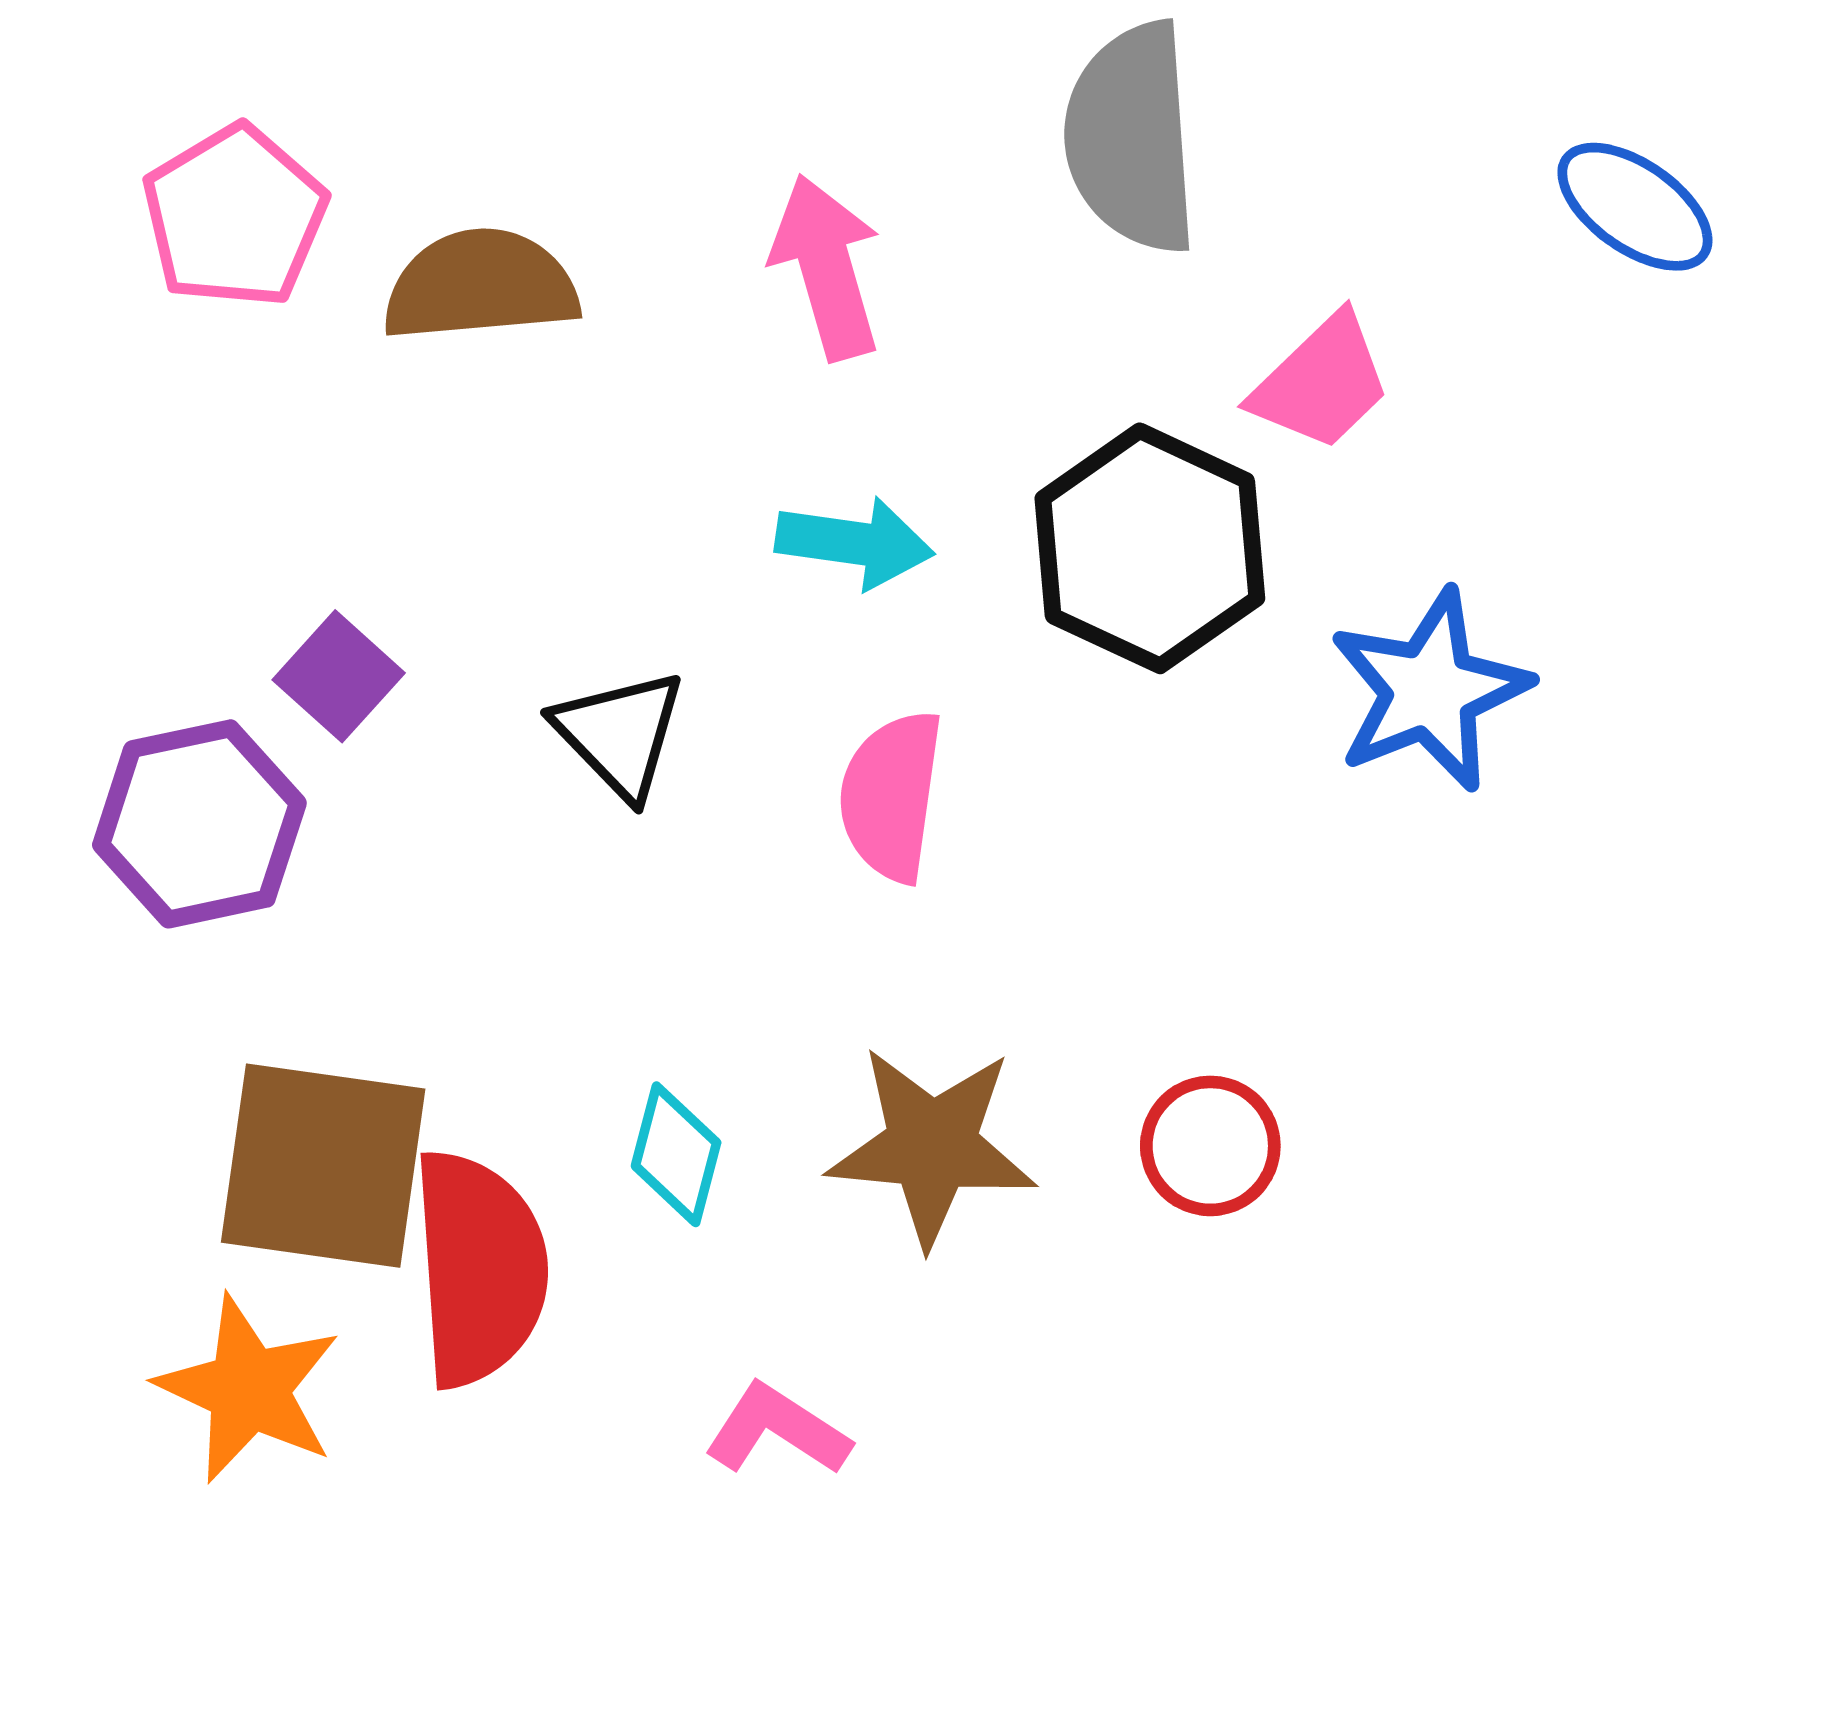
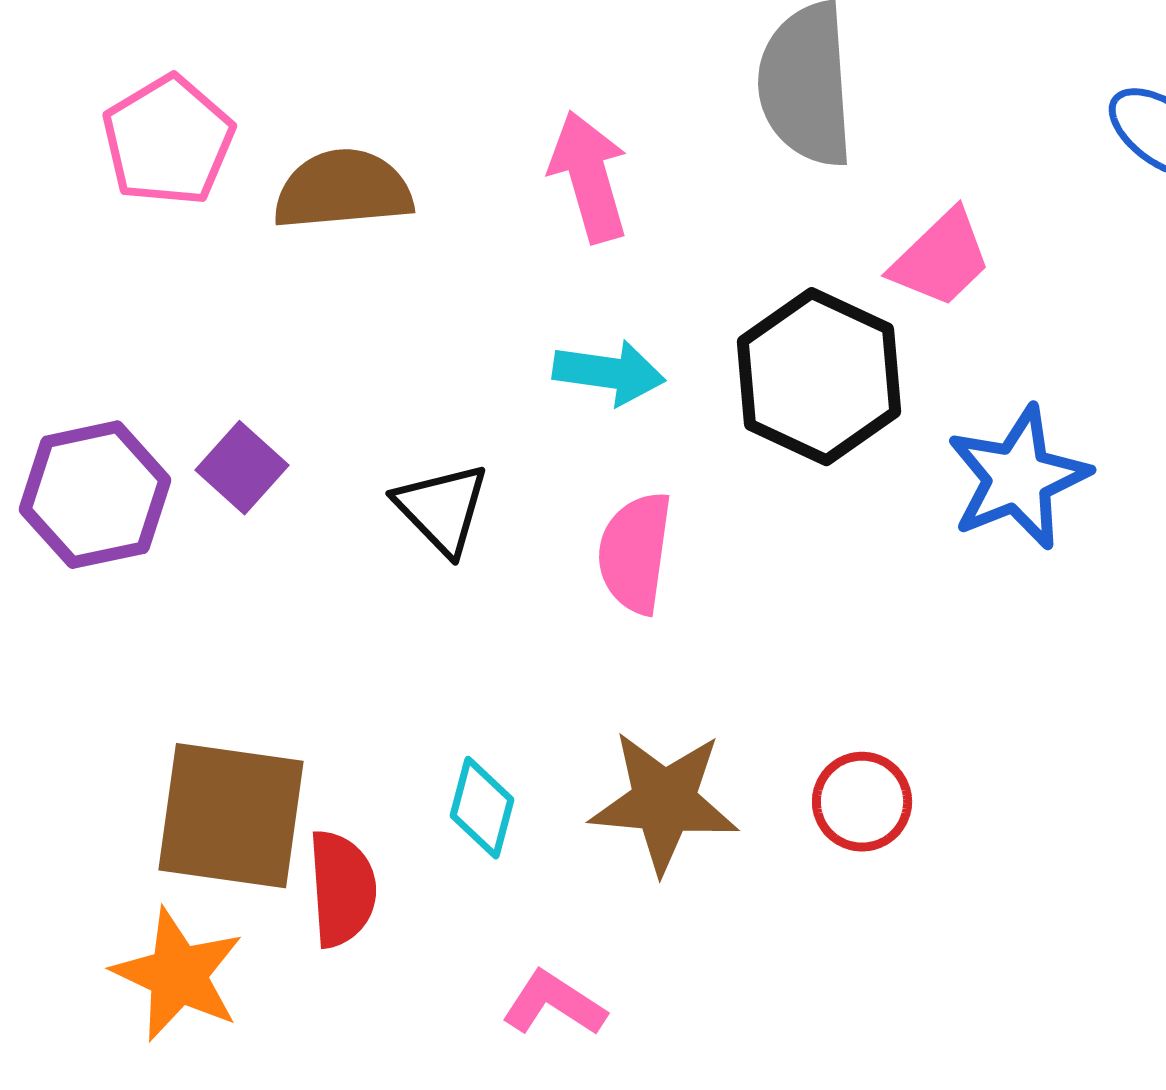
purple hexagon: (199, 824) -> (95, 495), moved
red semicircle: (479, 1268) -> (342, 889), size x0.7

